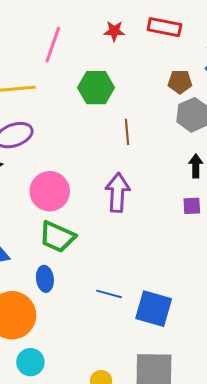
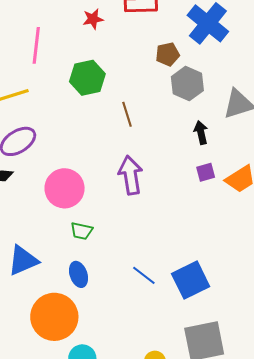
green trapezoid: (57, 237) -> (82, 231), size x0.6
blue line: (109, 294) -> (144, 275), turned 35
blue square: (154, 309) -> (191, 280), turned -30

